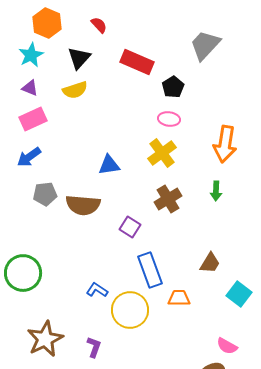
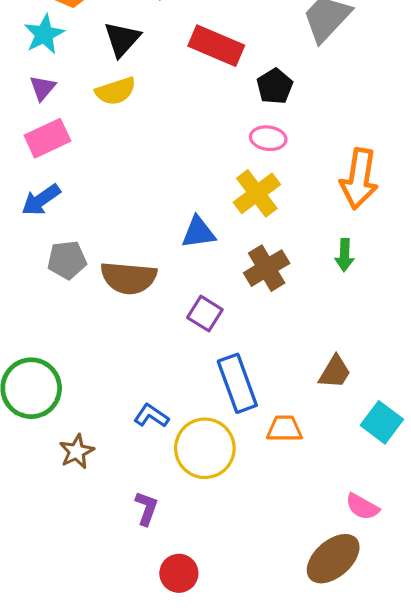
purple triangle: (30, 88) -> (43, 88), turned 48
blue triangle: (109, 165) -> (198, 232), moved
brown star: (45, 339) -> (77, 452), moved, size x0.6

